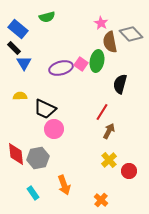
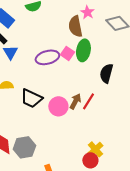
brown semicircle: (110, 42) -> (75, 26), moved
pink circle: (54, 129) -> (58, 106), moved
brown arrow: (109, 131) -> (75, 101), moved
red circle: (129, 171) -> (90, 160), moved

